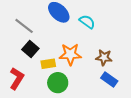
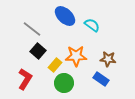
yellow rectangle: (48, 64) -> (55, 65), turned -40
blue rectangle: (109, 80) -> (101, 79), moved

